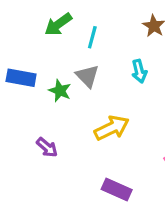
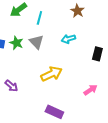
cyan arrow: (139, 71) -> (68, 39), turned 88
green star: (60, 91) -> (16, 43), moved

